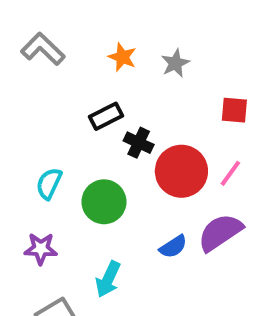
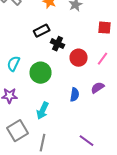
red circle: (181, 171) -> (79, 58), size x0.7
purple semicircle: (220, 232) -> (98, 88), size x0.6
blue semicircle: (173, 247) -> (75, 95), turned -48

